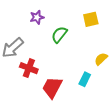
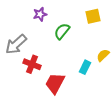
cyan rectangle: (85, 79) -> (85, 67), moved

